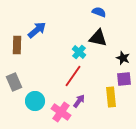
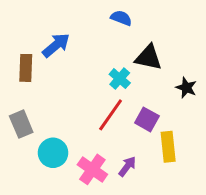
blue semicircle: (99, 12) -> (121, 18), moved
purple square: (124, 79) -> (147, 119), moved, turned 35
purple arrow: (79, 101) -> (127, 166), moved

